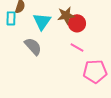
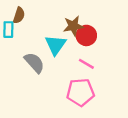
cyan triangle: (42, 21) -> (56, 45), moved
pink pentagon: (95, 71) -> (80, 92), moved

